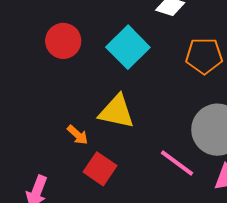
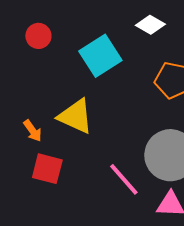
red circle: (63, 41) -> (38, 36), size x0.7
red square: (100, 169) -> (47, 169), turned -32

